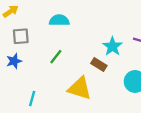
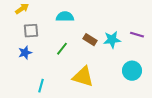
cyan star: (112, 46) -> (112, 40), turned 30
brown rectangle: (99, 65) -> (90, 40), moved

